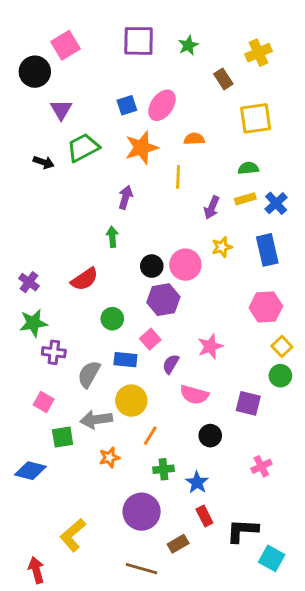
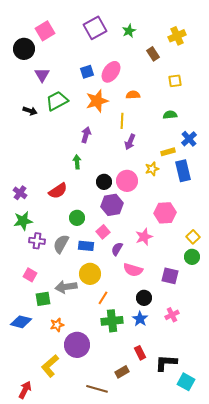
purple square: (139, 41) -> (95, 28), turned -30
yellow square: (256, 118) -> (175, 81), size x0.6
yellow rectangle: (245, 199) -> (168, 152), moved
purple arrow: (212, 208) -> (130, 142), moved
pink hexagon: (266, 307) -> (165, 213), moved
gray semicircle: (89, 374) -> (61, 244), moved
orange star: (109, 458) -> (57, 325), moved
pink cross: (261, 466) -> (172, 315), moved
green cross: (163, 469) -> (112, 321), size x1.5
blue star: (197, 482) -> (140, 319), moved
purple circle: (142, 512) -> (77, 345), moved
red arrow: (36, 570) -> (25, 390), turned 42

